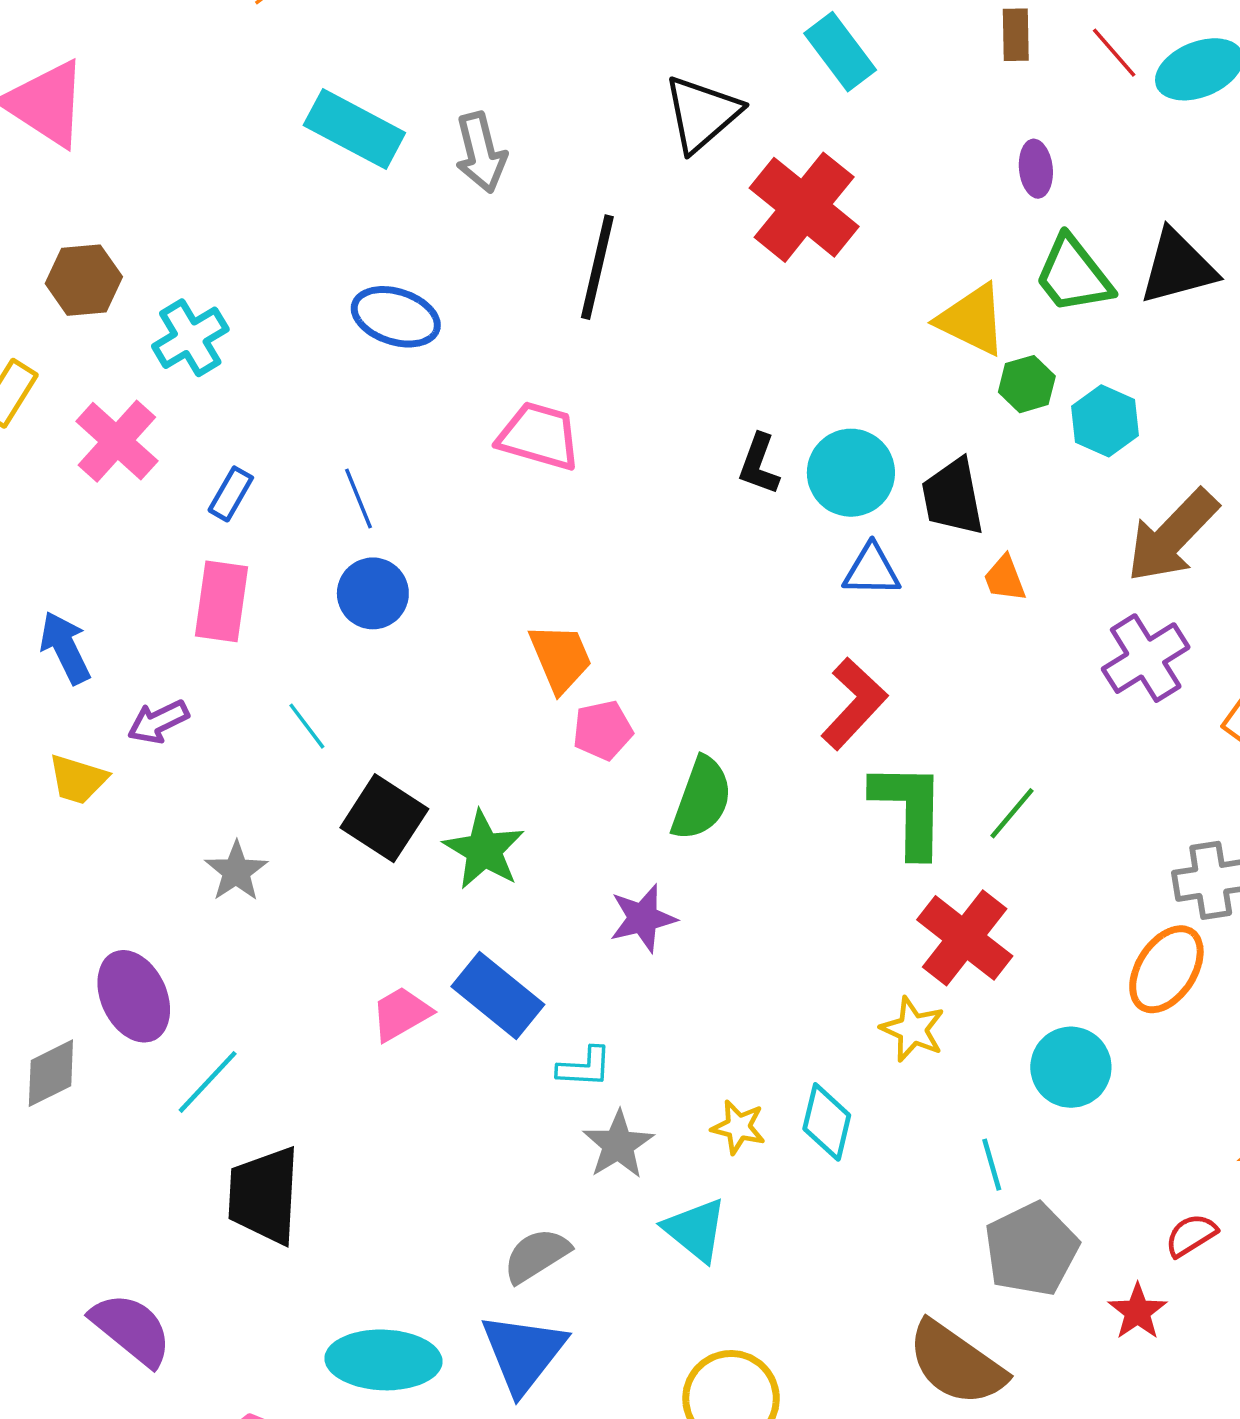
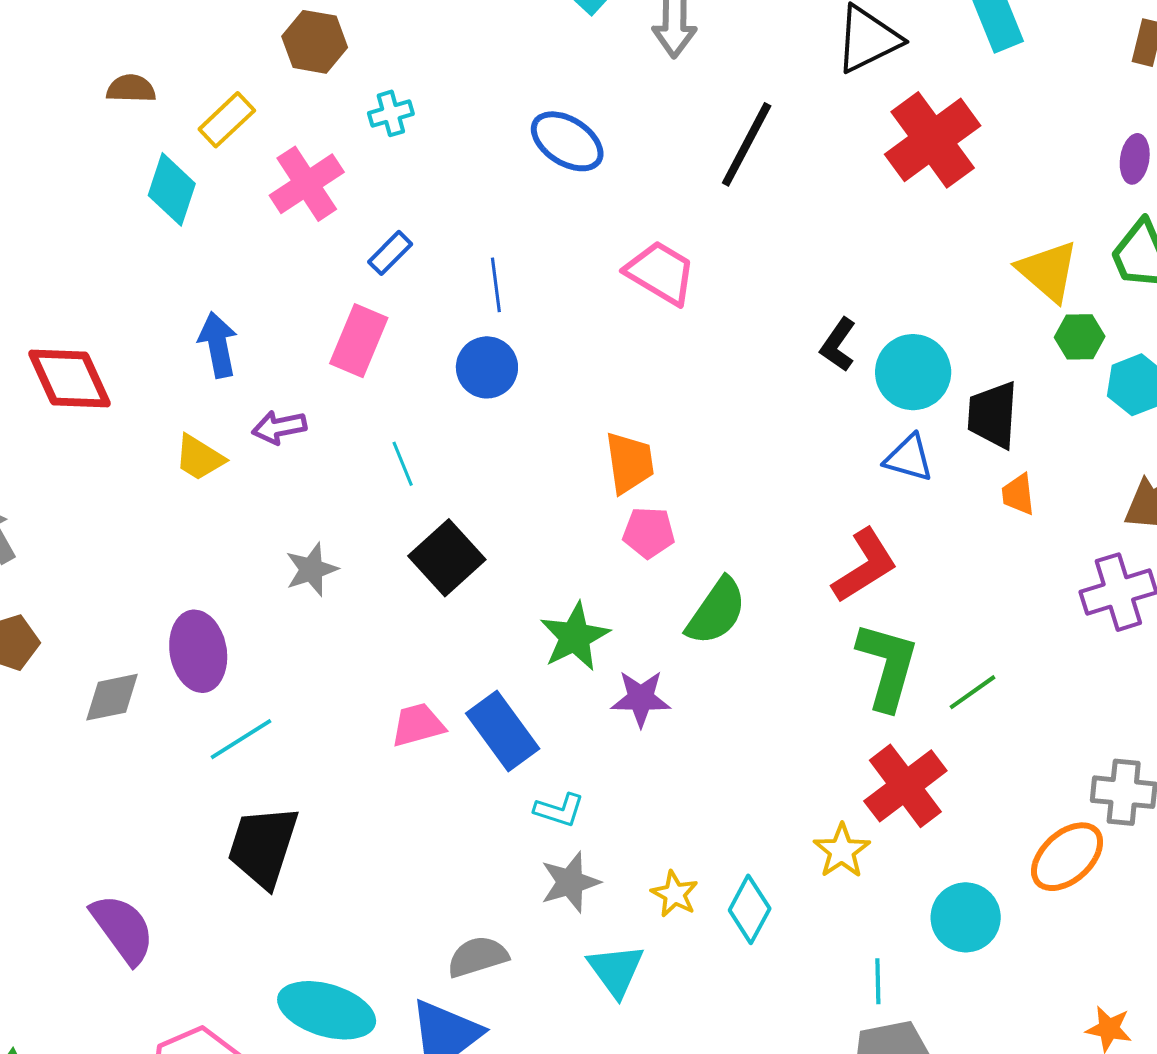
cyan cross: (190, 338) -> (391, 113), size x0.7
green star: (484, 850) -> (575, 637), moved

